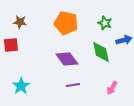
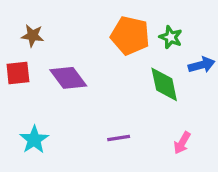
orange pentagon: (66, 23) -> (130, 36), moved
purple diamond: (67, 59) -> (68, 78), moved

